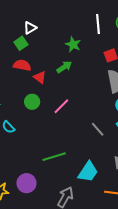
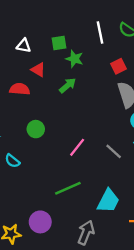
white triangle: (30, 28) -> (24, 46), turned 48
green square: (21, 43) -> (59, 43), moved, turned 32
red triangle: (40, 77) -> (38, 70), moved
pink line: (61, 106) -> (77, 147), moved

